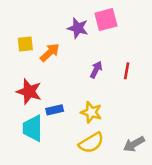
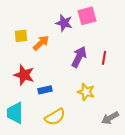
purple arrow: (96, 70) -> (79, 57), size x1.5
yellow star: (91, 112) -> (86, 92), moved
cyan trapezoid: (33, 128) -> (15, 113), moved
yellow semicircle: (91, 143) -> (55, 117), moved

